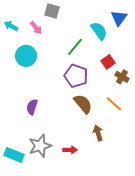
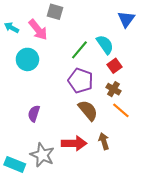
pink arrow: (36, 28) -> (38, 30), size x1.5
cyan semicircle: (99, 31) -> (105, 45), moved
brown cross: (122, 77) -> (113, 89), moved
gray star: (40, 146) -> (42, 155), turned -30
red arrow: (70, 150) -> (74, 143), moved, size x1.6

